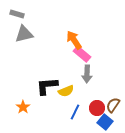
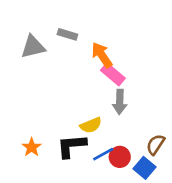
gray rectangle: (17, 14) -> (67, 34), moved
black L-shape: (47, 86) -> (72, 146), moved
red circle: (97, 108) -> (120, 157), moved
blue line: (75, 112) -> (103, 154), turned 35

